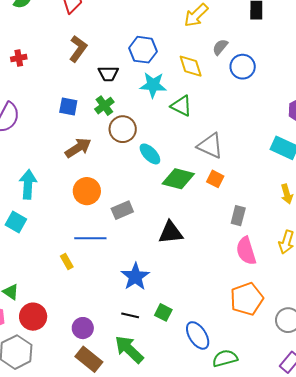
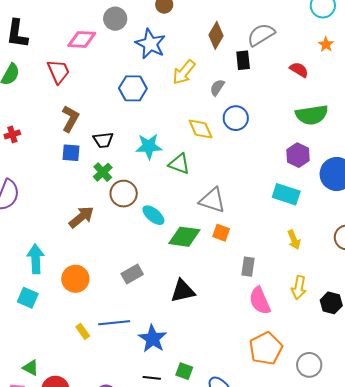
gray semicircle: (220, 47) -> (217, 88), moved
blue hexagon: (143, 50) -> (133, 88), moved
yellow diamond: (191, 66) -> (201, 129), moved
blue square: (68, 107) -> (71, 153), moved
orange circle: (87, 191) -> (75, 279), moved
blue line: (90, 238) -> (114, 323), moved

